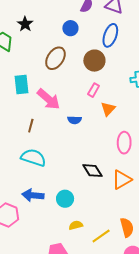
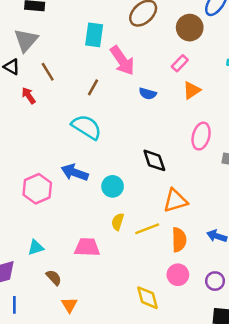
orange triangle: (122, 180) -> (175, 201), moved
yellow semicircle: (76, 225) -> (118, 222), turned -72
yellow line: (101, 236) -> (147, 229), moved

